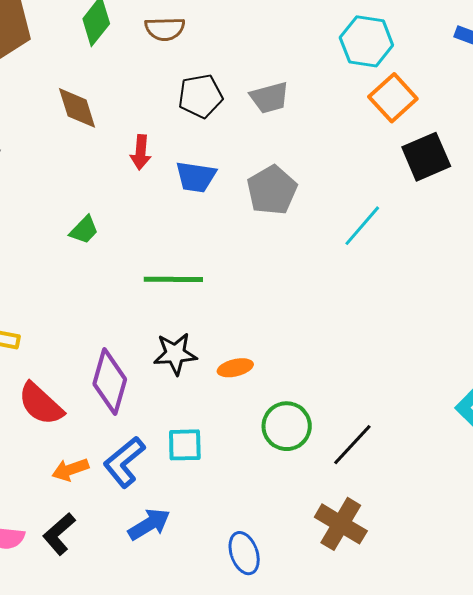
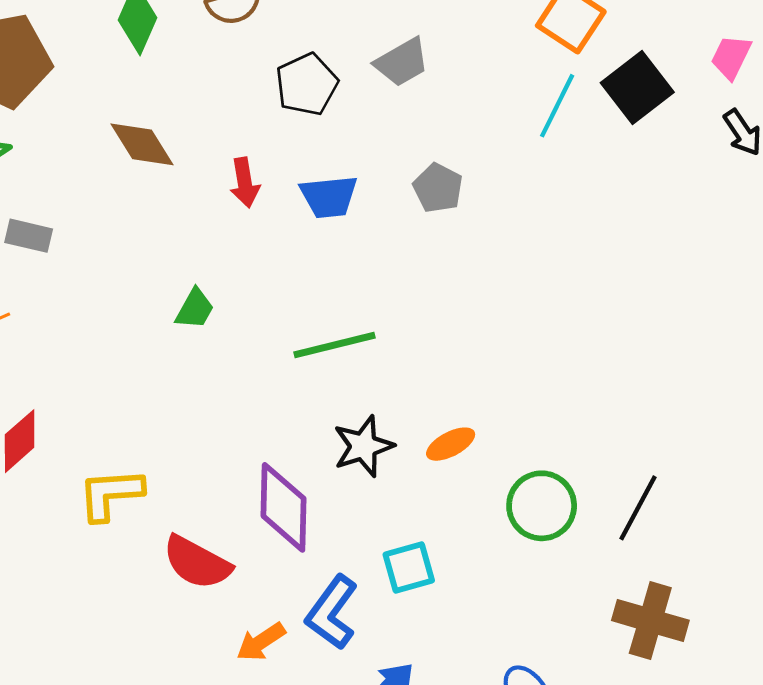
gray pentagon: (272, 190) -> (438, 188), size x0.7
cyan line: (362, 226) -> (557, 106), moved

